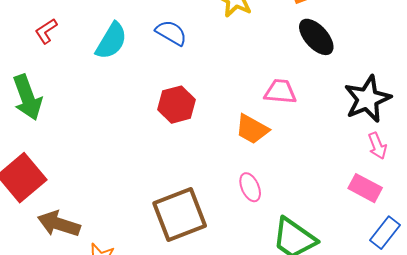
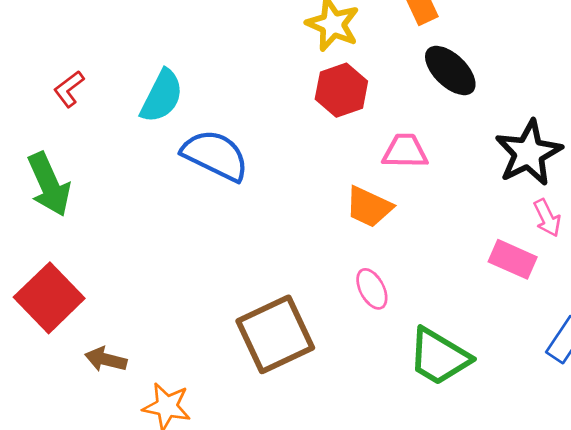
blue semicircle: (171, 33) -> (215, 155), moved, size x1.5
red hexagon: (177, 105) -> (341, 90), moved
pink rectangle: (365, 188) -> (513, 259), moved
brown arrow: (59, 224) -> (106, 359), size x0.7

